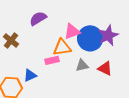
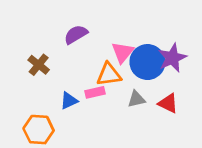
pink triangle: (72, 31) -> (123, 52), turned -30
blue triangle: (30, 75) -> (69, 101), moved

